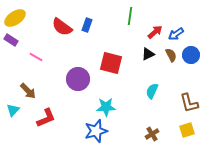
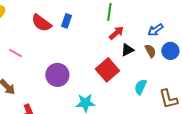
red arrow: (155, 32) -> (116, 33), moved
red square: (111, 63) -> (107, 70), moved, turned 35
cyan semicircle: (152, 91) -> (140, 87), moved

